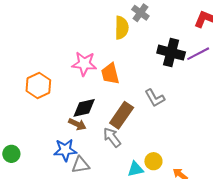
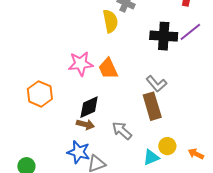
brown rectangle: (122, 115) -> (152, 106), moved, turned -40
blue star: (65, 150) -> (79, 152), turned 30

